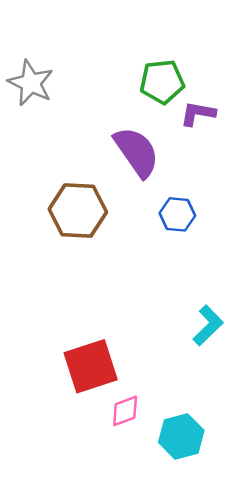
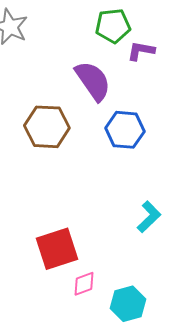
blue hexagon: (177, 214) -> (125, 130), size x1.4

